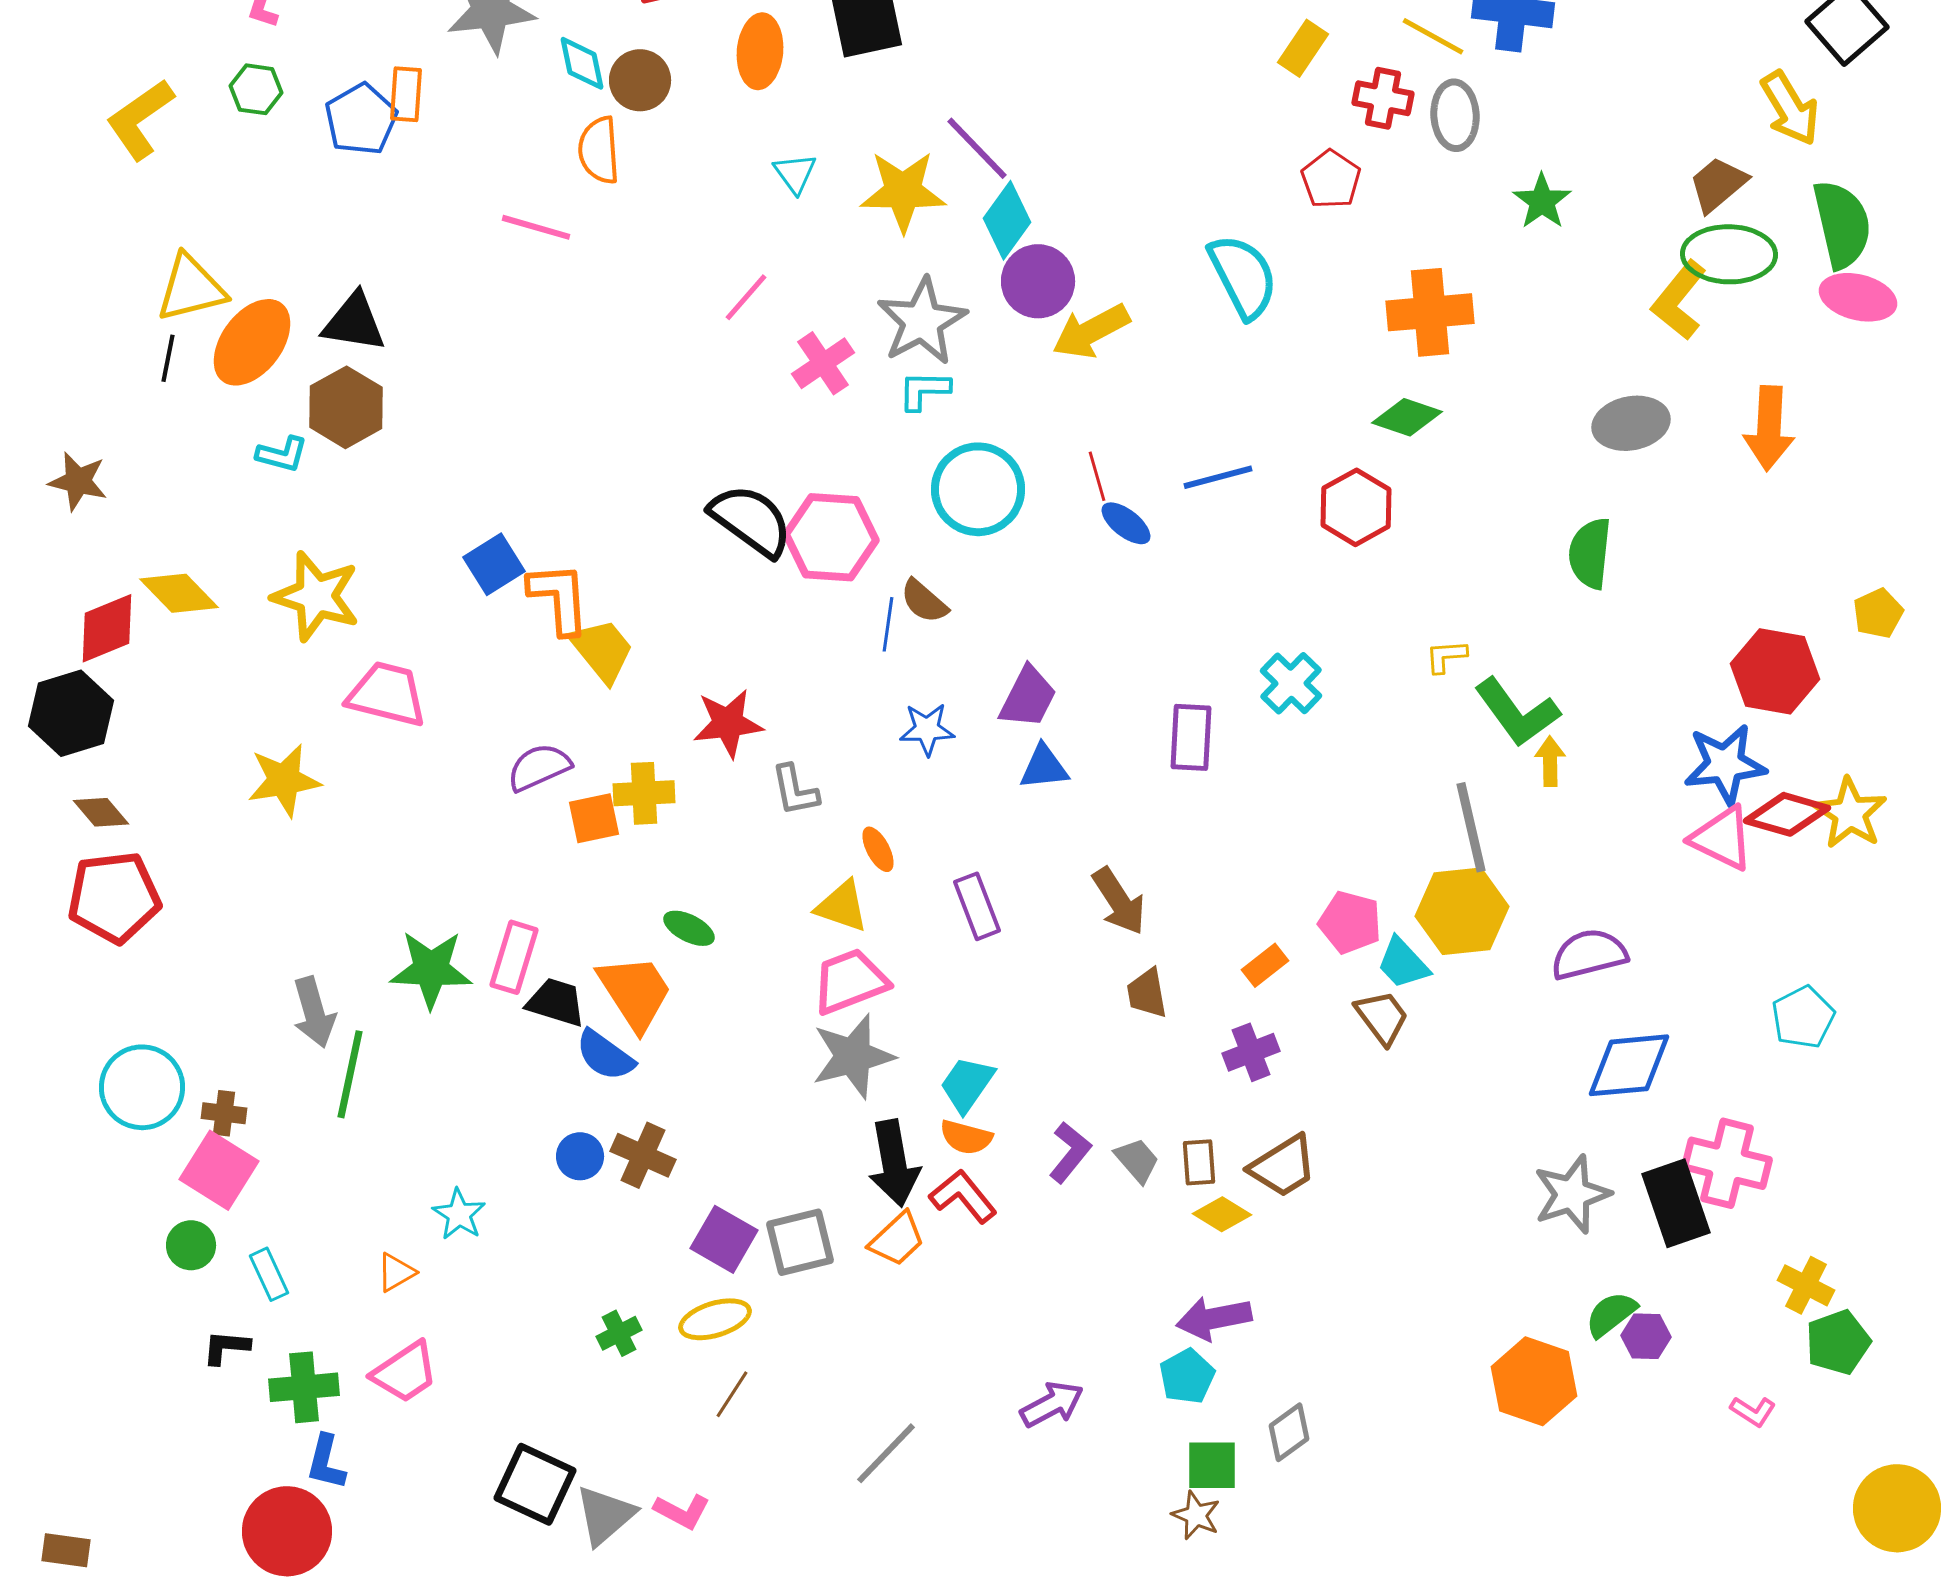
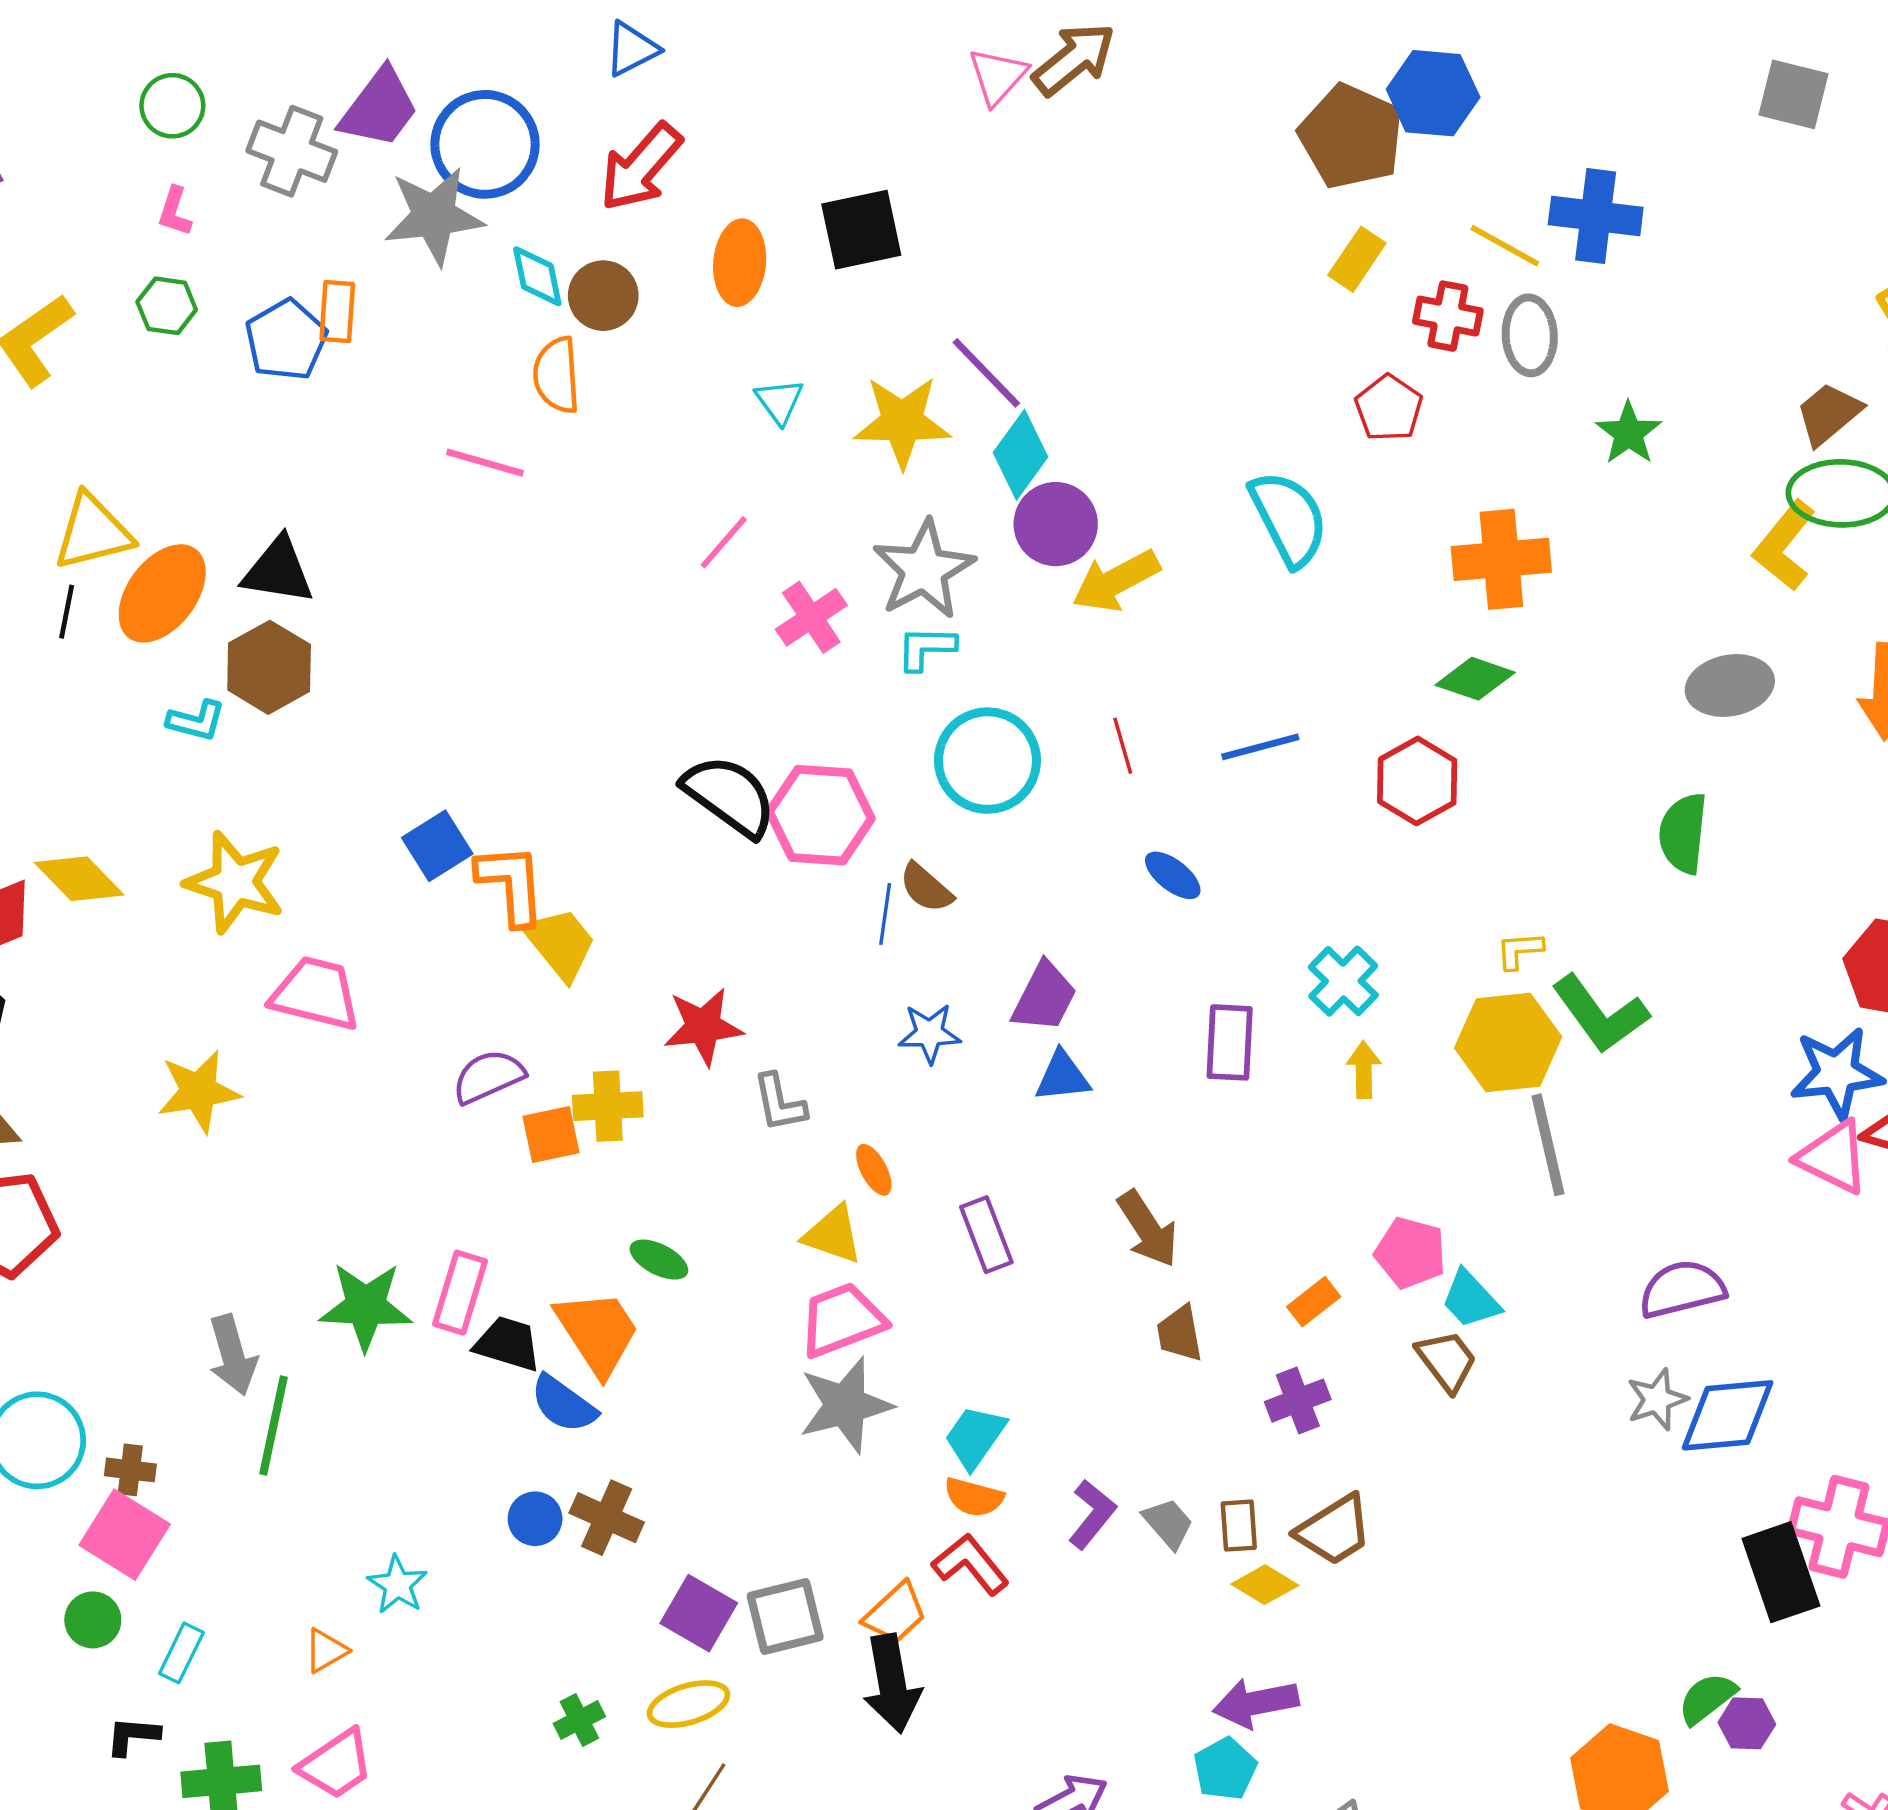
blue ellipse: (1126, 523) -> (1173, 875), moved
yellow arrow: (1550, 761) -> (1364, 1070), moved
yellow hexagon: (1462, 911) -> (1508, 1042), moved
black arrow: (894, 1163) -> (892, 1684), moved
gray star: (1572, 1194) -> (1657, 1399), moved, size x0.7
cyan rectangle: (269, 1274) -> (181, 1653), turned 51

